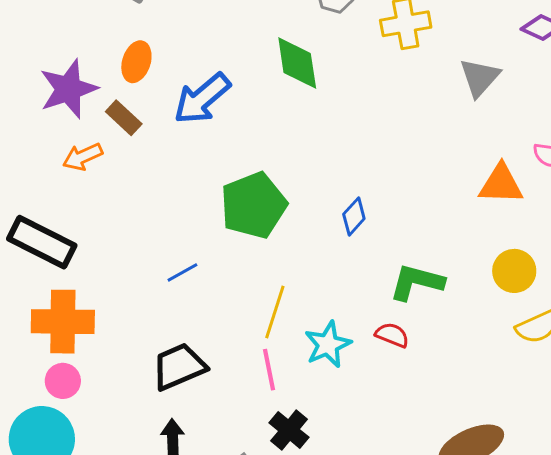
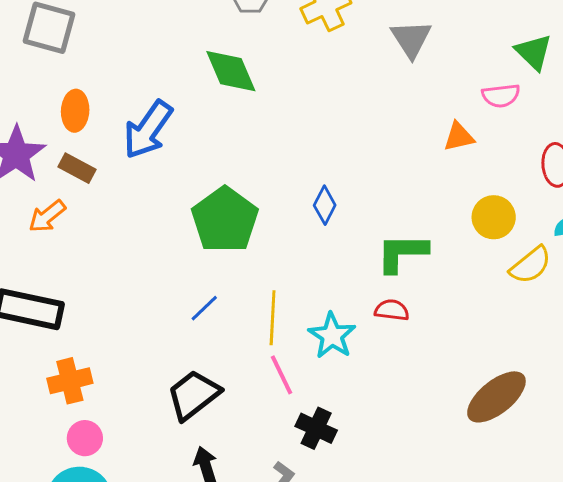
orange triangle: (501, 184) -> (459, 137), size x0.7
blue line: (182, 272) -> (204, 308), moved
orange cross: (63, 322) -> (70, 381), size x0.7

